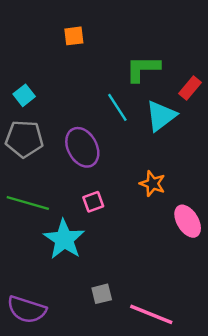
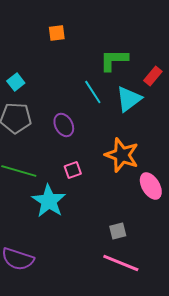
purple ellipse: (82, 147) -> (64, 125), size x0.7
orange star: (153, 184) -> (122, 155), size x1.6
gray square: (102, 294) -> (118, 231), moved

